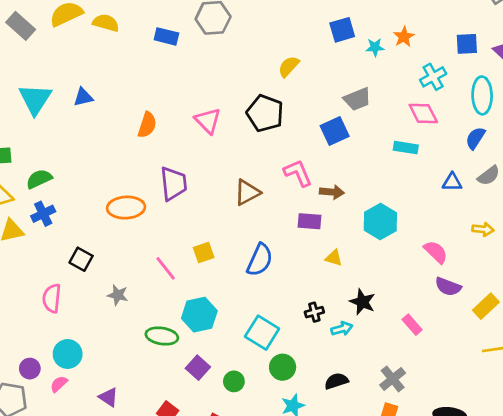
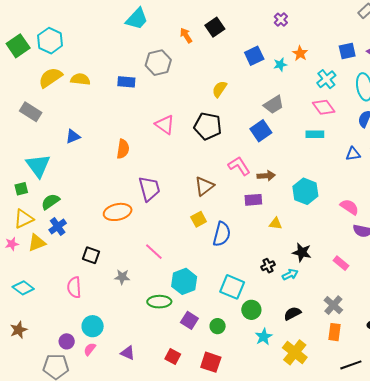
gray rectangle: (21, 26) -> (31, 112), moved
cyan triangle: (35, 99) -> (38, 166), moved
pink triangle: (208, 121) -> (165, 125), moved
yellow square: (204, 252) -> (199, 219), moved

